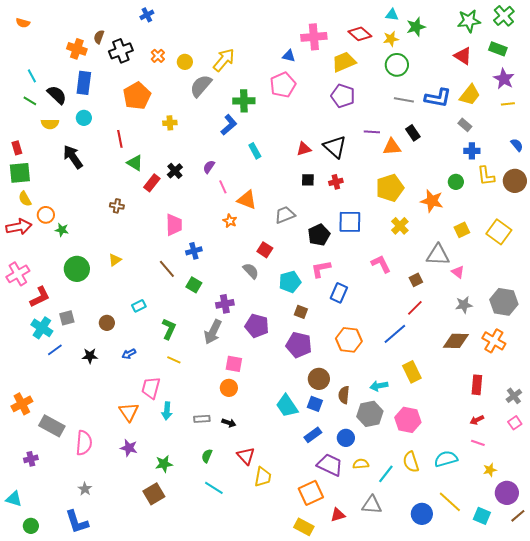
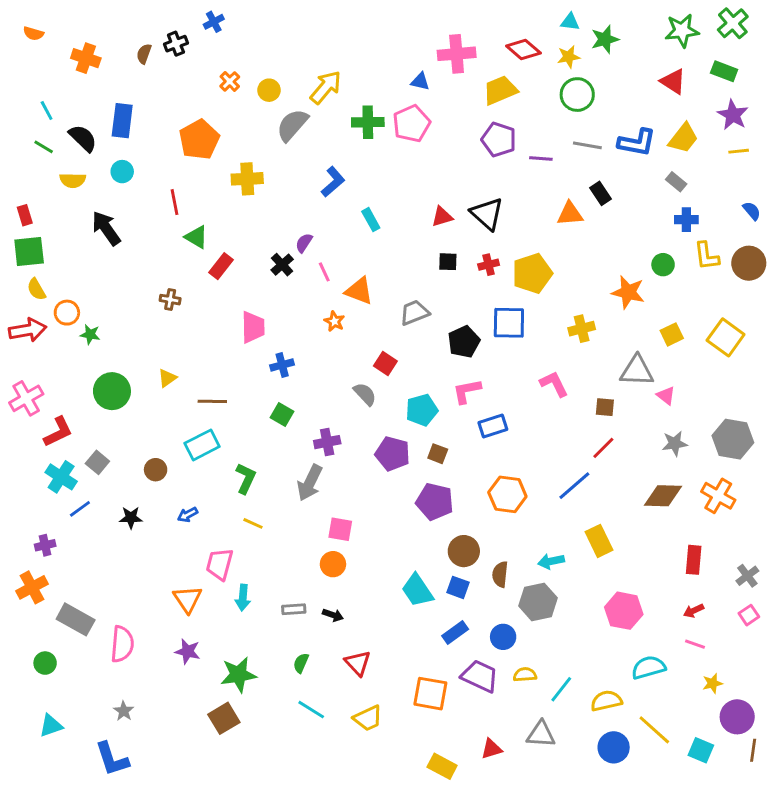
orange cross: (77, 49) -> (86, 58), moved
black cross: (121, 51) -> (176, 44), moved, size x0.7
green cross: (244, 101) -> (368, 122), moved
yellow cross: (170, 123) -> (247, 179), size x1.5
purple line: (372, 132) -> (541, 158), moved
black cross: (175, 171) -> (282, 265), moved
yellow pentagon: (390, 188) -> (532, 273), moved
yellow cross: (400, 226) -> (582, 329), turned 30
brown line: (167, 269) -> (212, 401), moved, turned -48
brown square: (416, 280) -> (605, 407), turned 32
blue rectangle: (339, 293) -> (493, 426), turned 48
cyan rectangle: (139, 306) -> (202, 445), size x1.6
gray square: (67, 318) -> (97, 462), turned -35
purple pentagon: (257, 326) -> (393, 454), moved
pink hexagon: (408, 420) -> (624, 611), moved
purple cross: (31, 459) -> (45, 545), moved
yellow semicircle: (411, 462) -> (606, 701), moved, turned 95
green star: (164, 464) -> (238, 675), size x1.4
yellow trapezoid: (263, 477) -> (368, 718), moved, turned 55
orange square: (311, 493) -> (430, 694), moved, turned 35
cyan triangle: (14, 499) -> (51, 726), moved, turned -36
brown line: (518, 516) -> (753, 750), turned -42
green circle: (31, 526) -> (45, 663), moved

